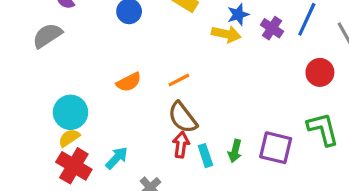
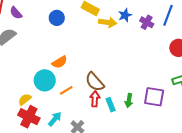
yellow arrow: (226, 34) -> (108, 22), moved
orange line: (179, 80) -> (66, 90), moved
cyan circle: (71, 112) -> (45, 80), moved
cyan arrow: (117, 158) -> (55, 119), moved

